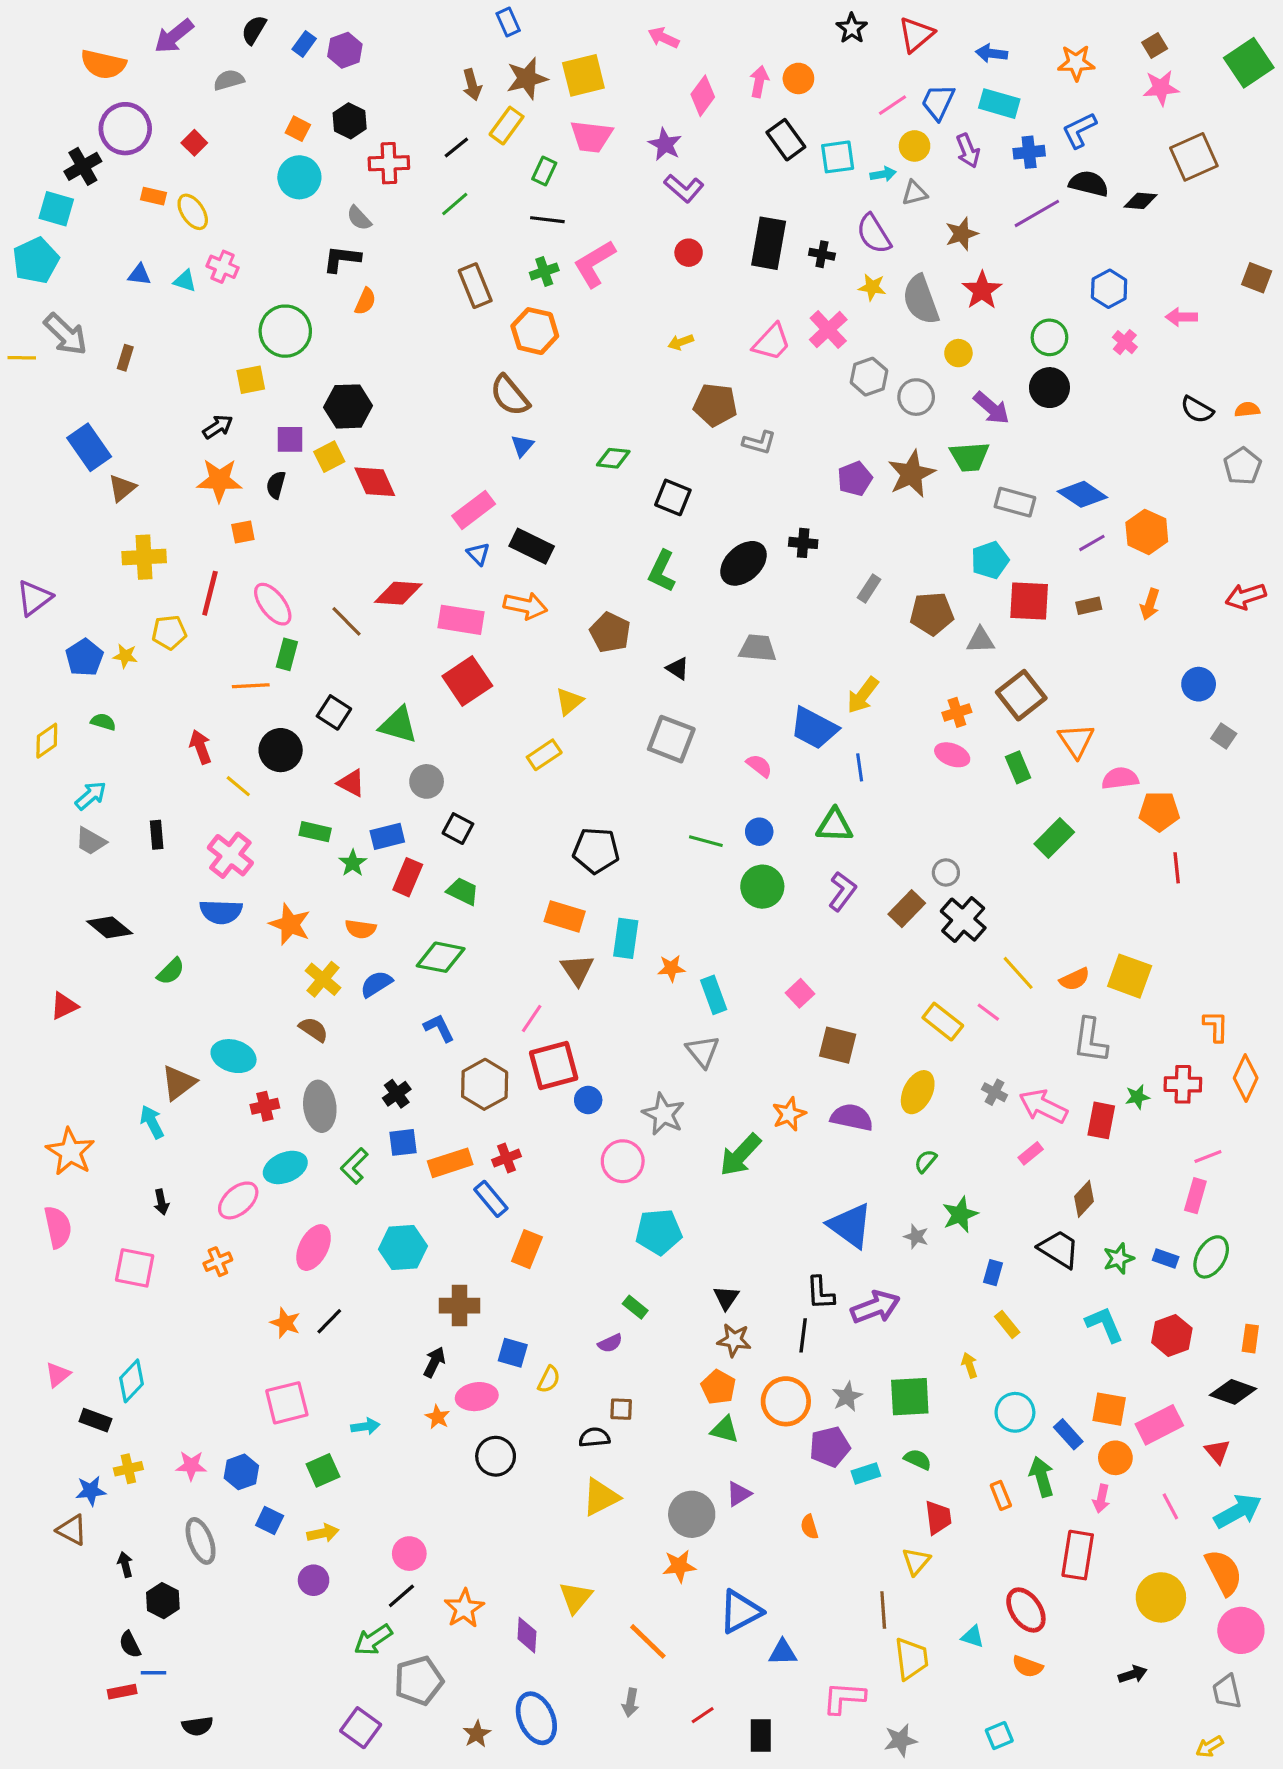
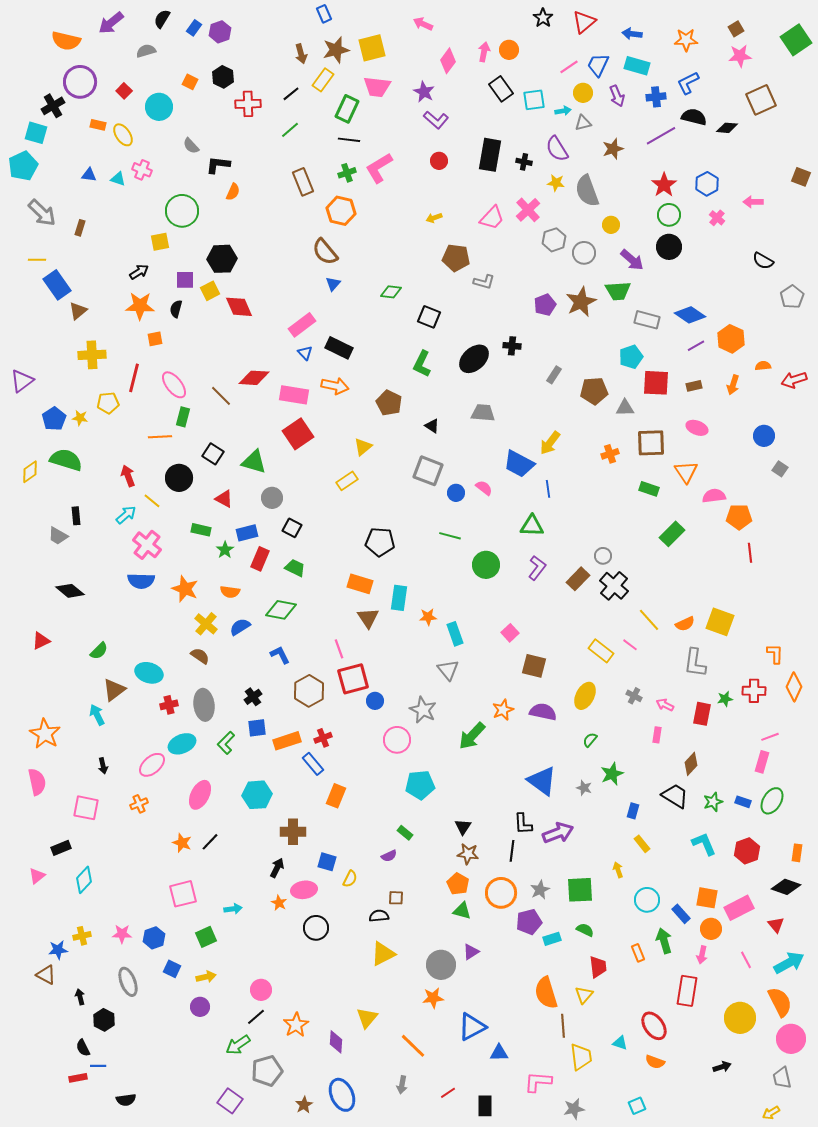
green rectangle: (544, 171) -> (347, 109), size x1.5
cyan circle: (299, 177) -> (159, 107), moved
gray semicircle: (359, 218) -> (191, 146), moved
red star: (982, 290) -> (664, 185), moved
yellow line: (22, 358) -> (37, 260), moved
orange semicircle: (1247, 410) -> (763, 366), moved
brown square: (1021, 695) -> (651, 443), turned 36
green semicircle: (103, 722) -> (66, 460), size x2.0
pink ellipse: (952, 755) -> (697, 428), moved
green rectangle: (1018, 767) -> (649, 489), turned -48
cyan arrow: (91, 796) -> (126, 515), moved
blue circle: (759, 832) -> (456, 493), moved
black rectangle: (157, 835) -> (76, 516), moved
green semicircle: (171, 971) -> (99, 651), moved
pink line: (532, 1018) -> (339, 649), turned -54
pink arrow: (1043, 1106) -> (665, 705), size x0.6
pink rectangle: (1031, 1153) -> (657, 735), turned -42
black rectangle: (95, 1420) -> (61, 848), moved, turned -42
orange semicircle: (809, 1527) -> (546, 993), moved, size x2.0

